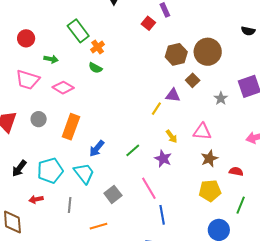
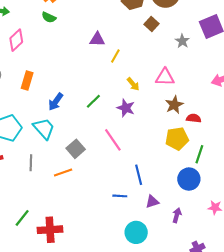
pink diamond: (63, 88) -> (16, 40), turned -70
purple triangle: (173, 95) -> (97, 39), moved
orange rectangle: (71, 127) -> (27, 80), size x0.7
red semicircle: (236, 171) -> (194, 118), moved
green line: (241, 205) -> (199, 154), moved
blue line: (162, 215) -> (139, 175), moved
orange line: (99, 226) -> (63, 172), moved

